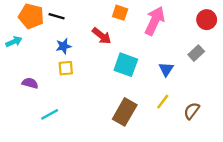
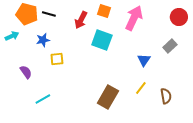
red arrow: (102, 36) -> (81, 20), moved, turned 78
blue star: (63, 46) -> (43, 40), moved
cyan square: (126, 65) -> (102, 40), moved
purple semicircle: (30, 83) -> (26, 72), turned 40
brown semicircle: (192, 111) -> (166, 96), turned 133

